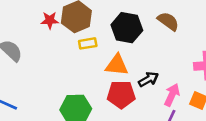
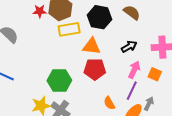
yellow rectangle: (88, 43) -> (69, 29), size x1.5
black arrow: (148, 79) -> (129, 47), moved

